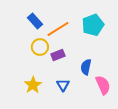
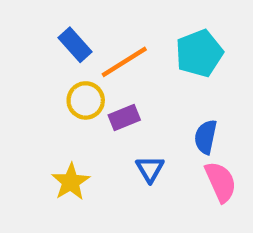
blue semicircle: (86, 67) -> (206, 137), moved
blue triangle: (63, 85) -> (150, 169), moved

